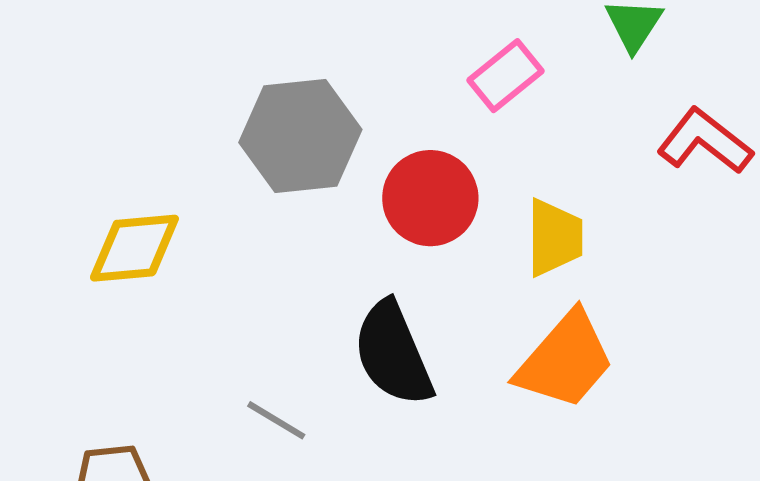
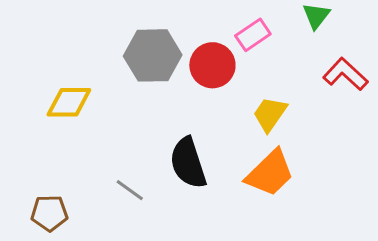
red circle: (430, 198) -> (212, 65), moved
yellow trapezoid: (554, 238) -> (270, 114), turned -150

